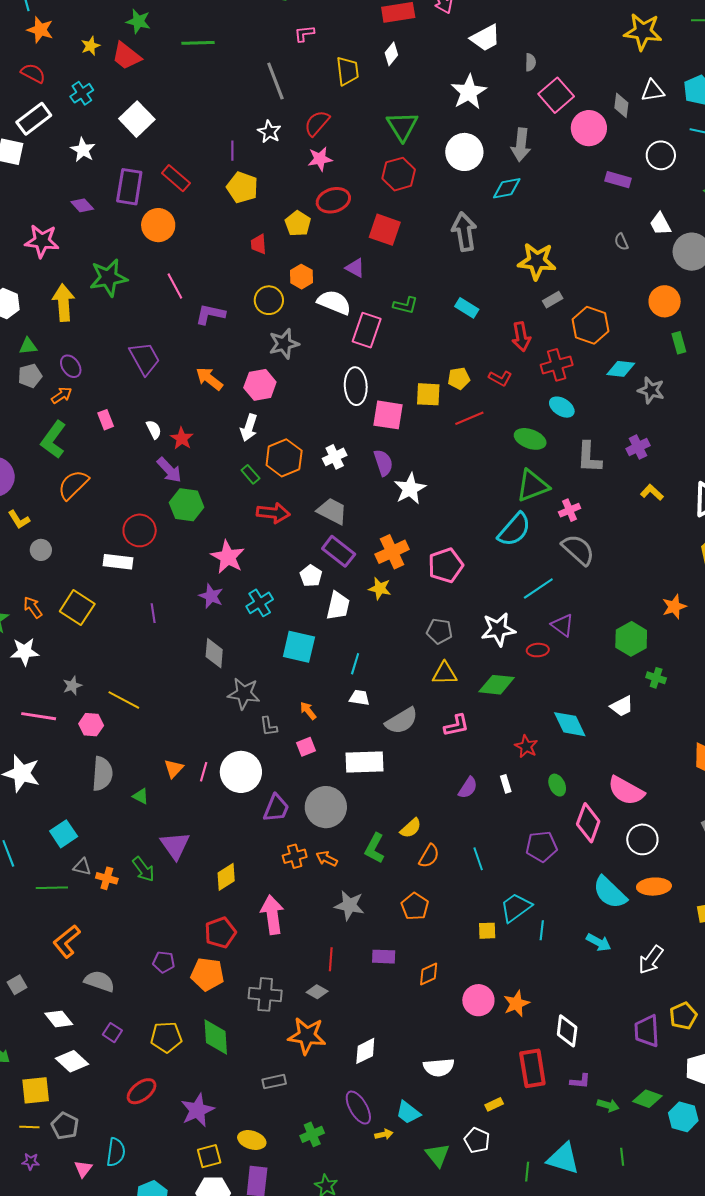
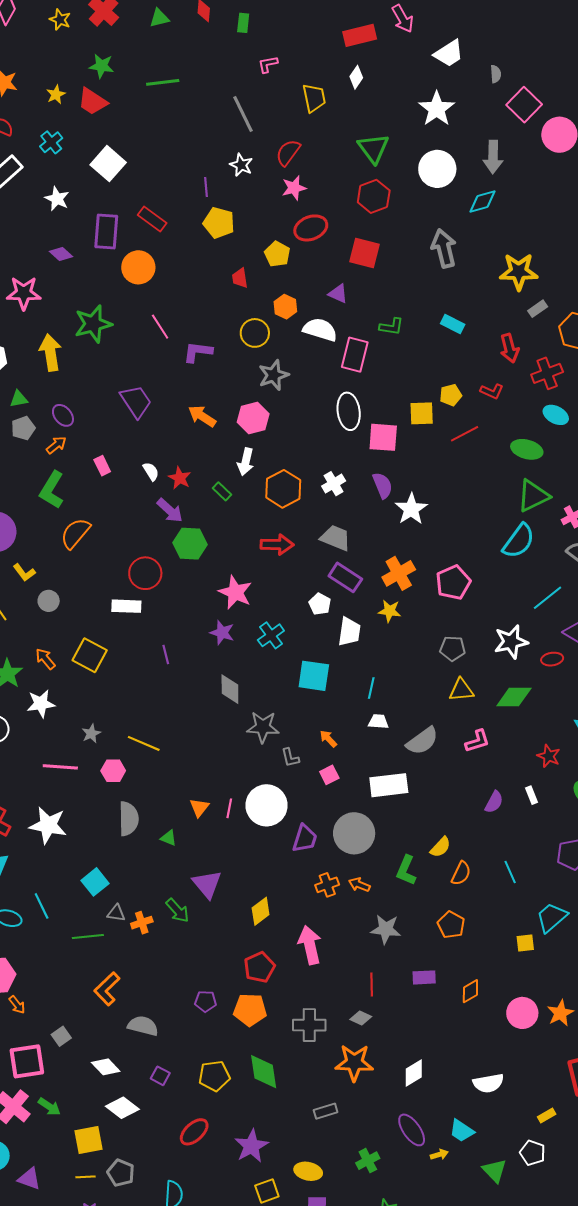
green rectangle: (250, 474) -> (222, 491), moved
orange cross: (107, 878) -> (142, 923), turned -30

